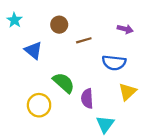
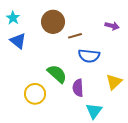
brown circle: (59, 25) -> (53, 22), size x1.5
blue triangle: (33, 50) -> (18, 41), moved
blue semicircle: (114, 63) -> (89, 56), moved

